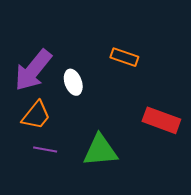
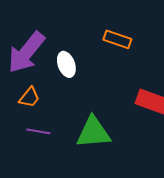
orange trapezoid: (36, 115) -> (29, 97), size x0.7

